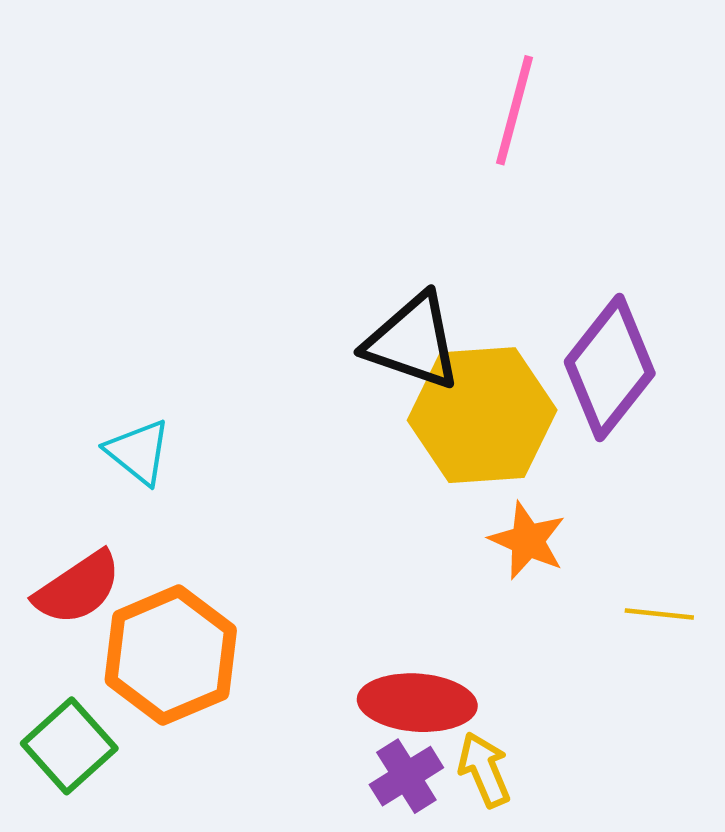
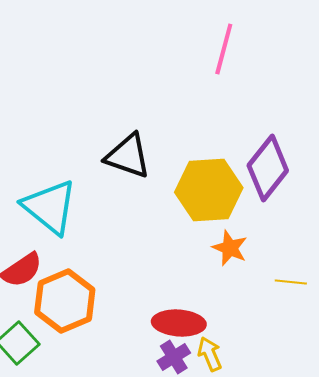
black triangle: (413, 342) -> (128, 156), moved
cyan triangle: (138, 452) -> (50, 207), size x1.8

